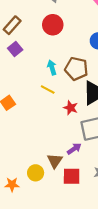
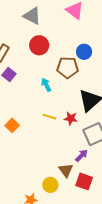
brown pentagon: (76, 69) -> (68, 68), moved
yellow line: (48, 90) -> (49, 117), moved
red square: (72, 176) -> (84, 181), turned 30

